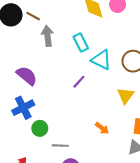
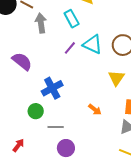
cyan rectangle: (81, 43) -> (72, 19), moved
purple line: (79, 82) -> (70, 48), moved
blue cross: (23, 108) -> (52, 88), moved

